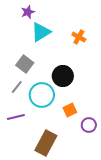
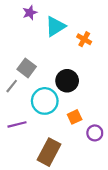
cyan triangle: (41, 32) -> (55, 26), moved
gray line: (17, 87) -> (12, 86), moved

